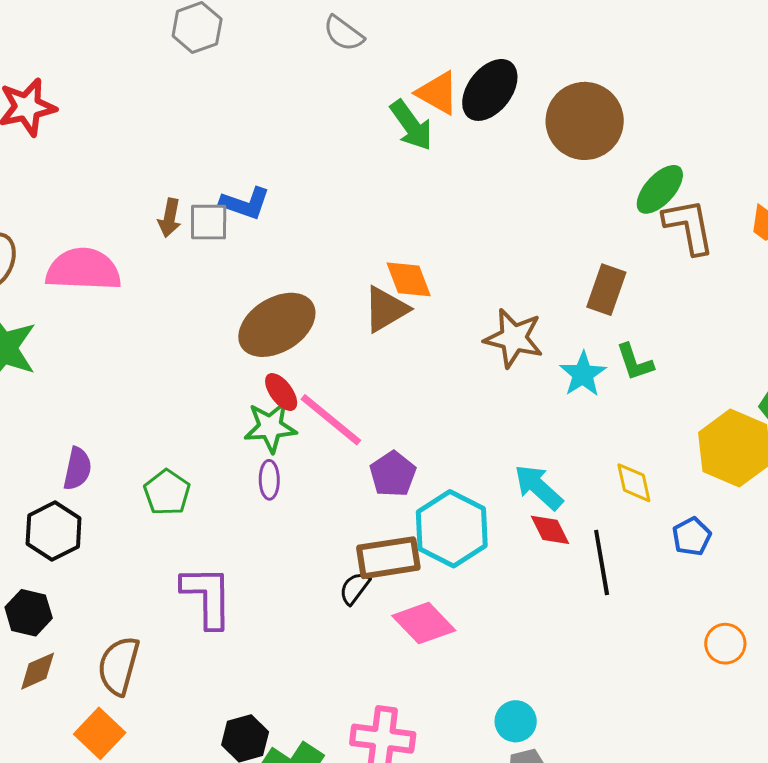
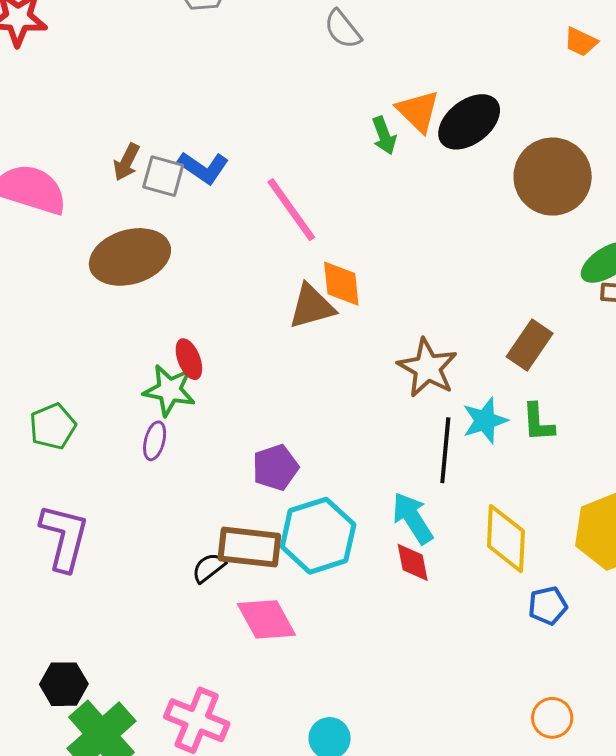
green arrow: (411, 125) -> (384, 135), size x0.7
brown ellipse: (277, 325) -> (130, 257), moved
pink line: (331, 420) -> (291, 210), moved
yellow diamond: (634, 483) -> (506, 539), size x1.5
black line: (602, 562) -> (445, 450), moved

